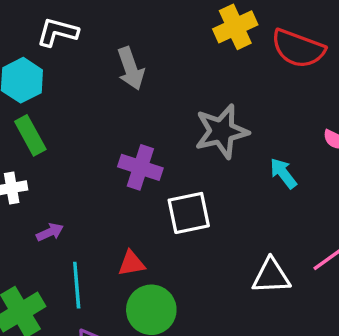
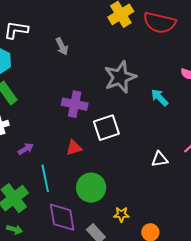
gray arrow: (131, 69) -> (62, 46), size x0.7
red triangle: (131, 263) -> (74, 148), moved
white triangle: (271, 276) -> (160, 159), size x0.7

